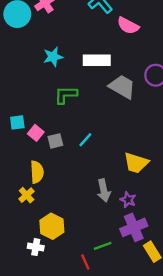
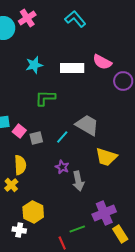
pink semicircle: (128, 26) -> (102, 62), moved
gray trapezoid: (122, 87) -> (87, 125), moved
purple star: (128, 200) -> (62, 167), moved

